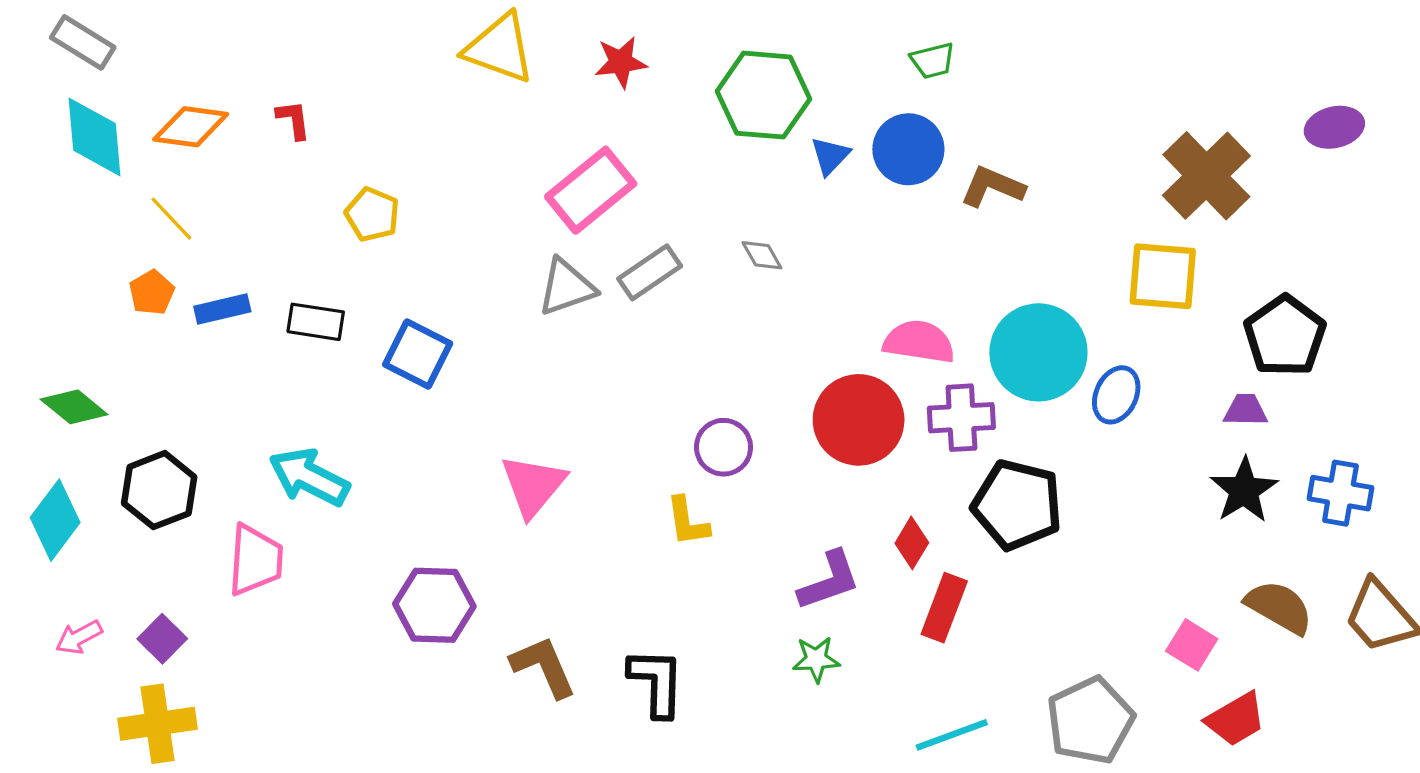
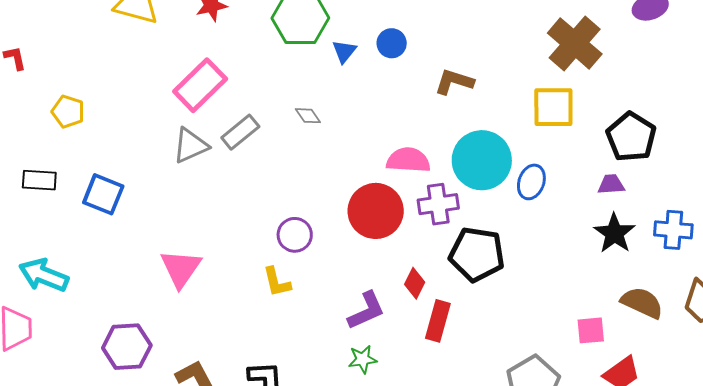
blue circle: (908, 149) -> (392, 43), size x0.7
brown L-shape: (993, 187) -> (454, 82), moved
pink square: (1192, 645) -> (591, 330), turned -32

